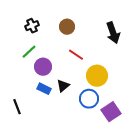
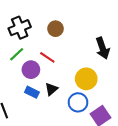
black cross: (32, 26) -> (20, 28), size x1.5
black arrow: (113, 33) -> (103, 48), moved
red line: (76, 55) -> (47, 57), moved

